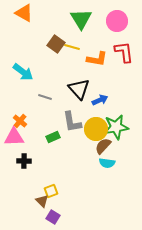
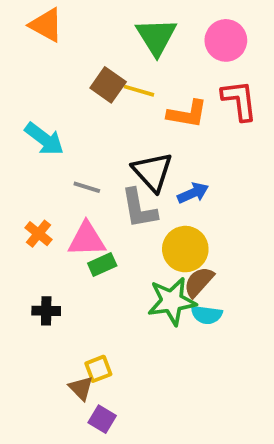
gray L-shape: (72, 122) -> (139, 208), moved
green star: (116, 127) -> (172, 301), moved
pink triangle: (14, 137) -> (87, 239), moved

